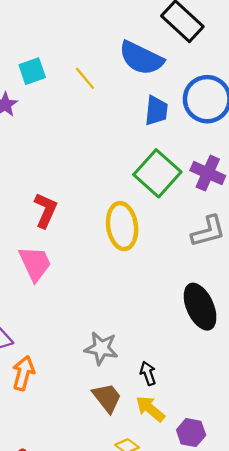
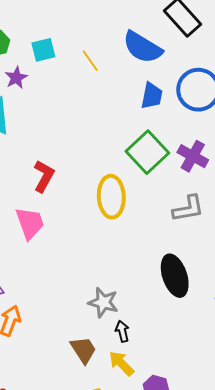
gray star: (101, 348) -> (103, 302), moved

